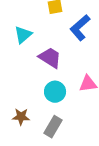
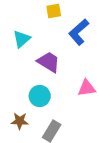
cyan circle: (55, 92) -> (40, 96), moved

